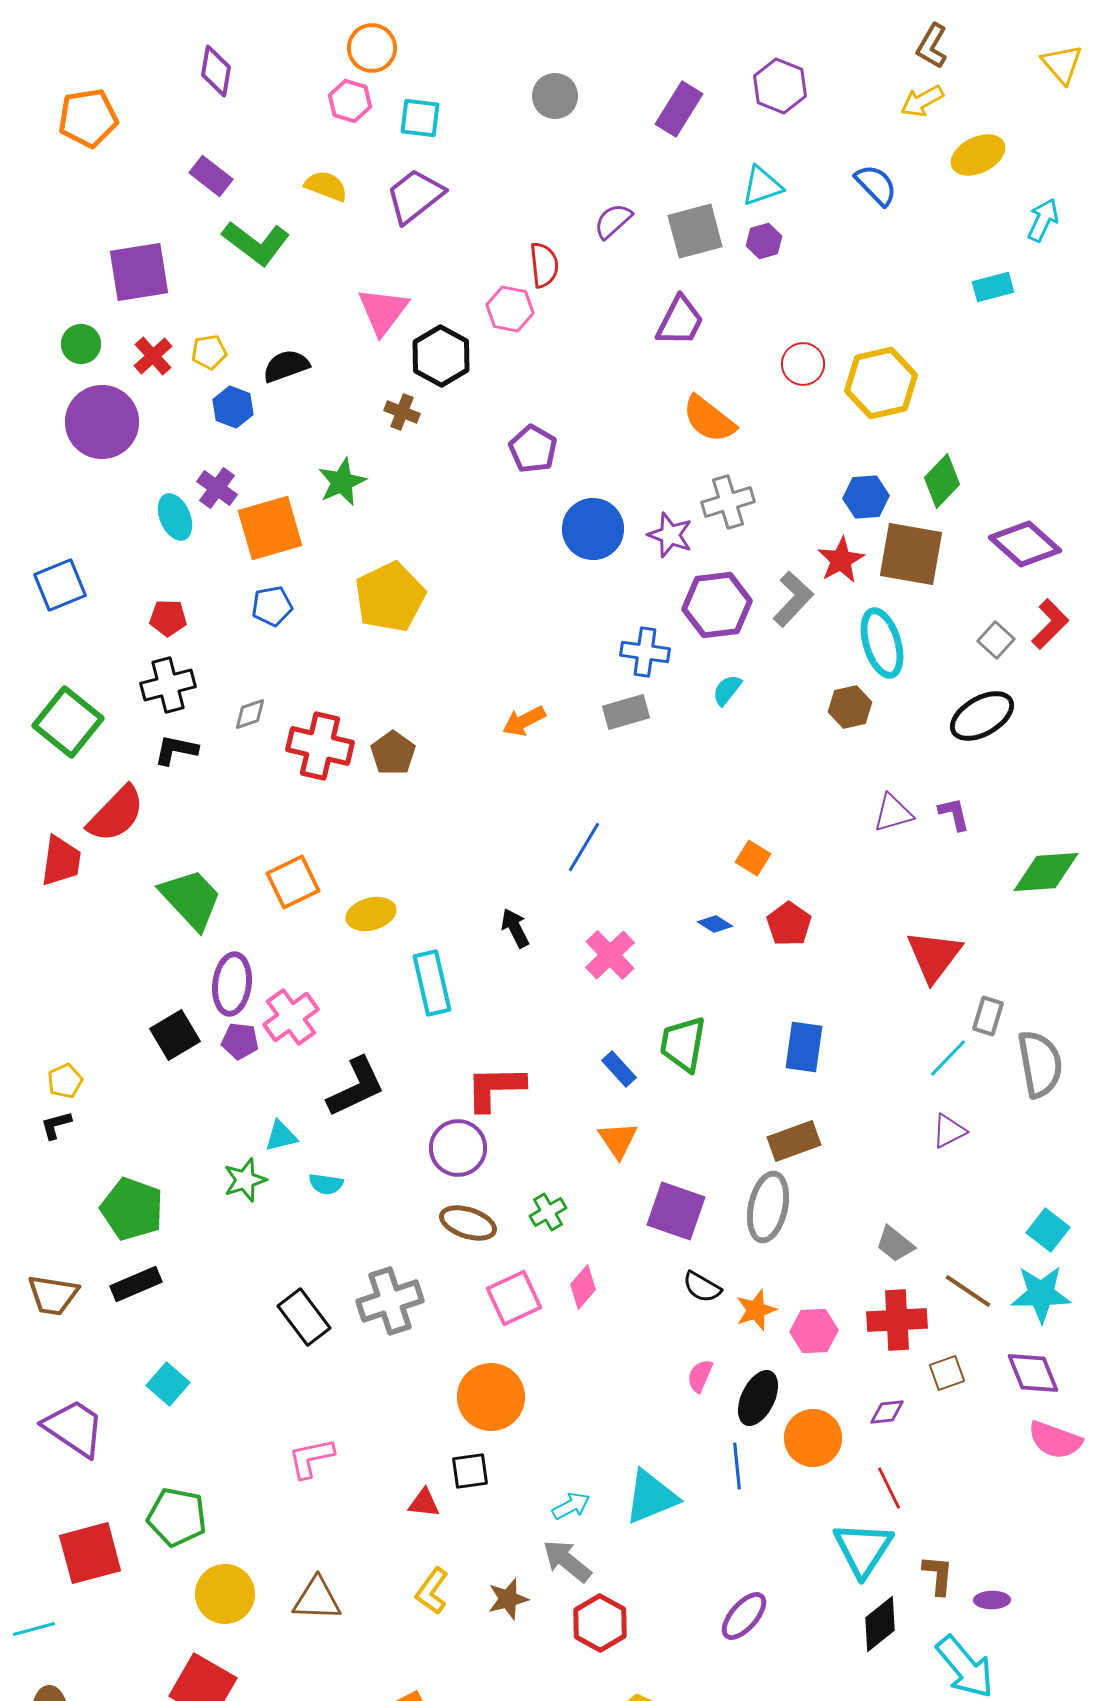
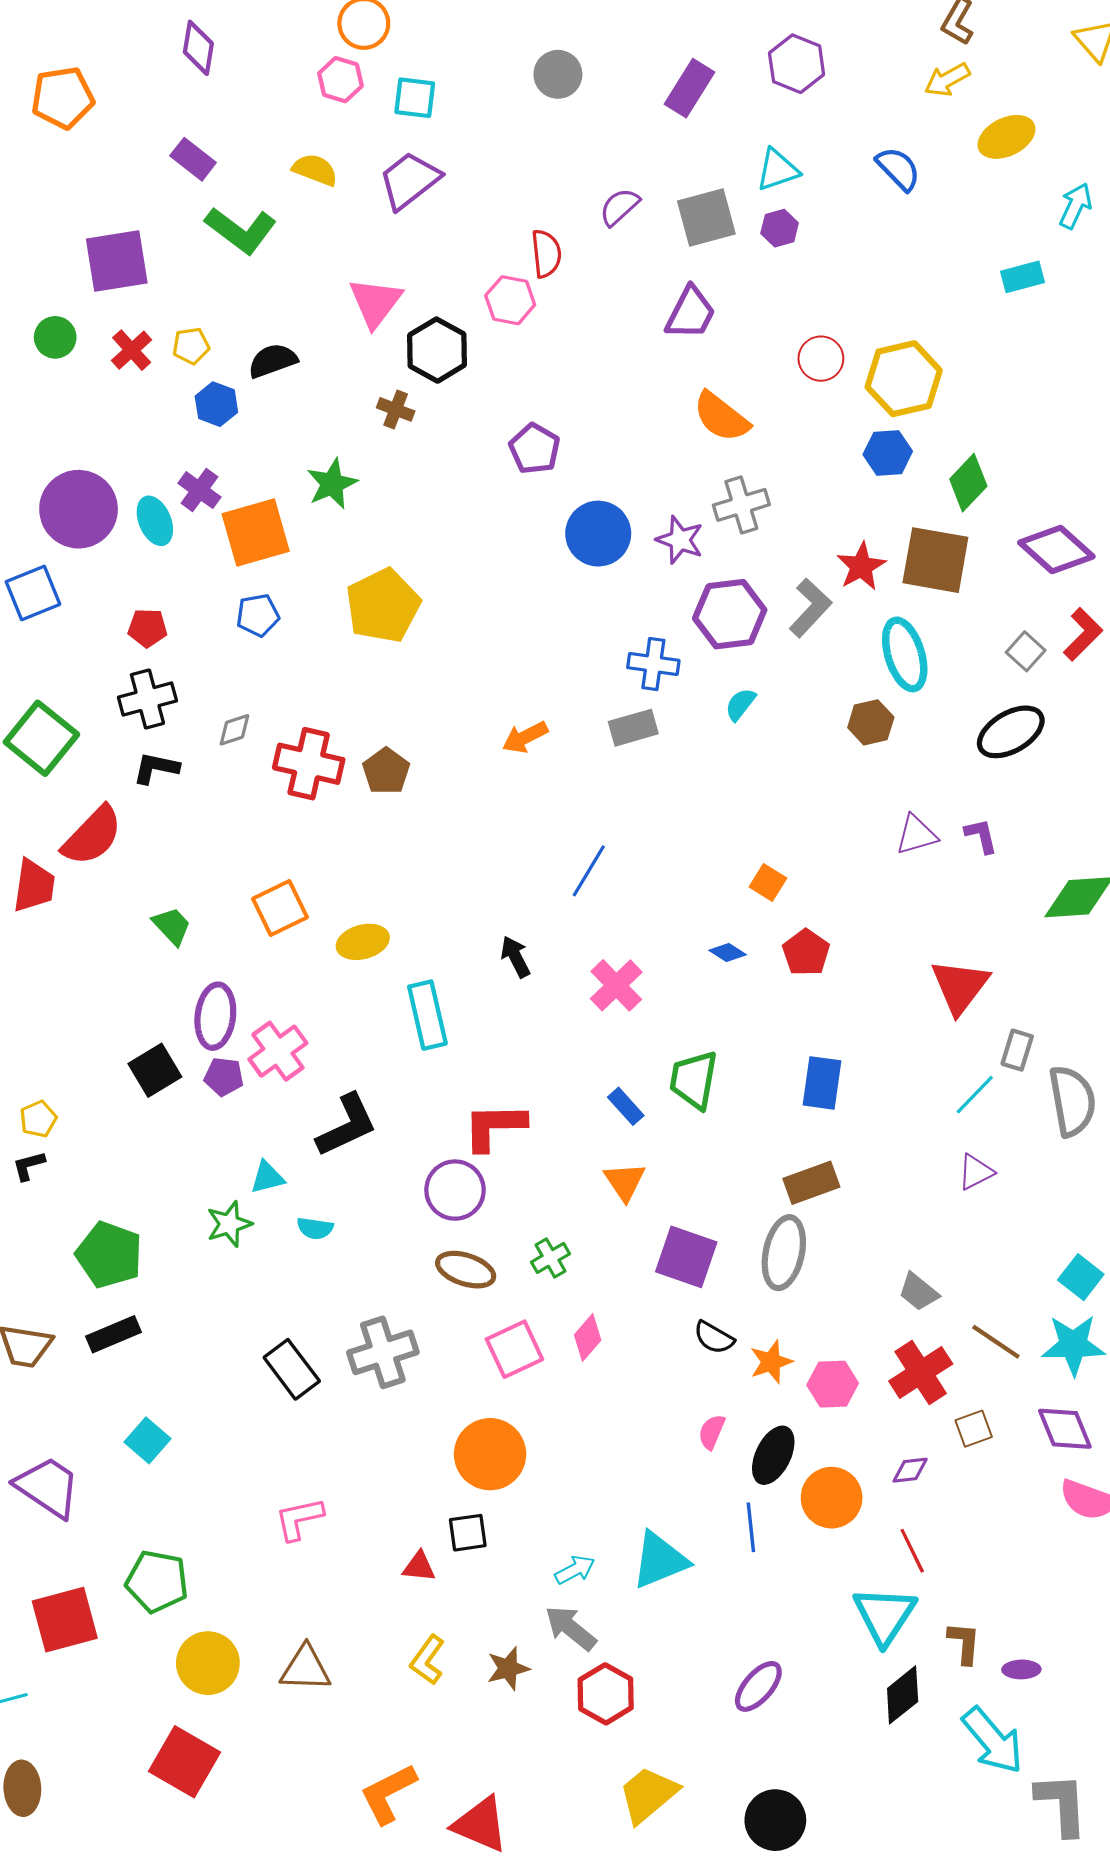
purple circle: (102, 422) -> (79, 509), moved
blue hexagon: (866, 497) -> (888, 453), moved
green trapezoid: (191, 899) -> (172, 926), size x0.6
red cross: (897, 1320) -> (921, 1372), turned -30

